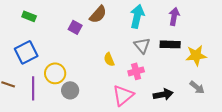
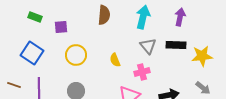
brown semicircle: (98, 14) -> (104, 15), turned -36
purple square: (75, 27) -> (61, 27), moved, turned -32
blue square: (26, 52) -> (32, 53), turned -30
yellow circle: (55, 73) -> (76, 55), moved

